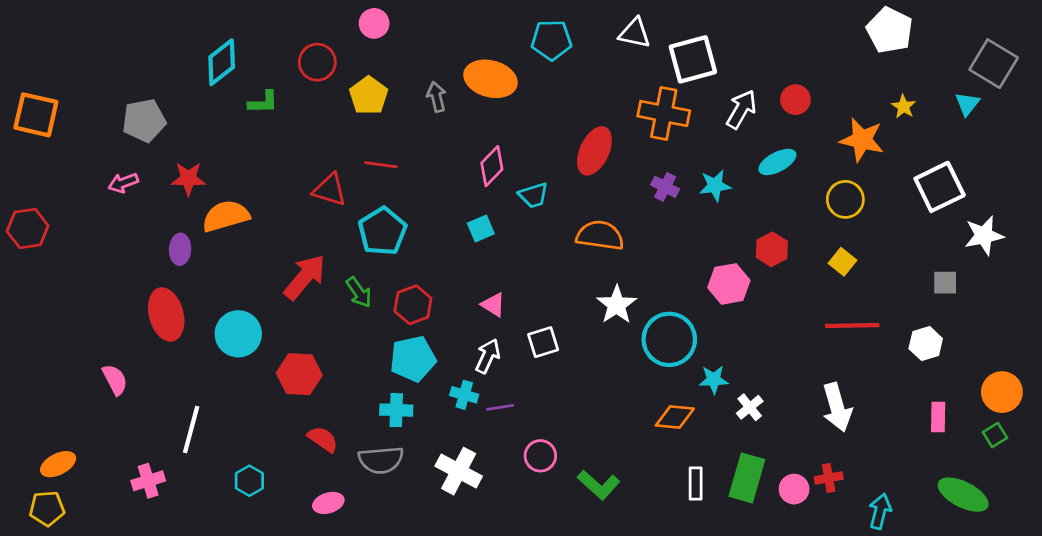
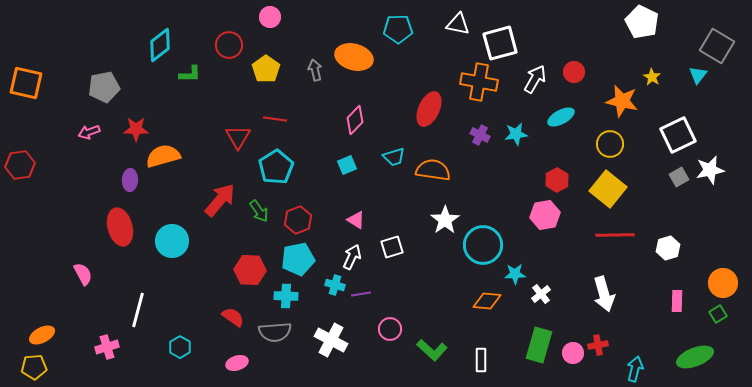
red triangle: (330, 190) -> (238, 137), turned 44
cyan trapezoid: (533, 195) -> (394, 157), moved
yellow square: (843, 262) -> (608, 189), size x1.8
gray square: (945, 283) -> (679, 177), moved, turned -30
pink hexagon: (729, 284) -> (545, 215), moved
red hexagon: (299, 374) -> (250, 270), moved
white rectangle: (696, 484) -> (481, 360), moved
green ellipse: (963, 495) -> (695, 357), turned -48

